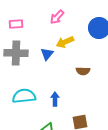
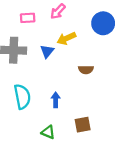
pink rectangle: (16, 24) -> (28, 18), moved
cyan semicircle: (24, 96) -> (22, 97), turned 85

